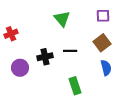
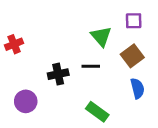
green triangle: (62, 19) -> (101, 36), moved
purple circle: (20, 68) -> (26, 101), moved
green rectangle: (75, 86) -> (97, 112), turned -36

